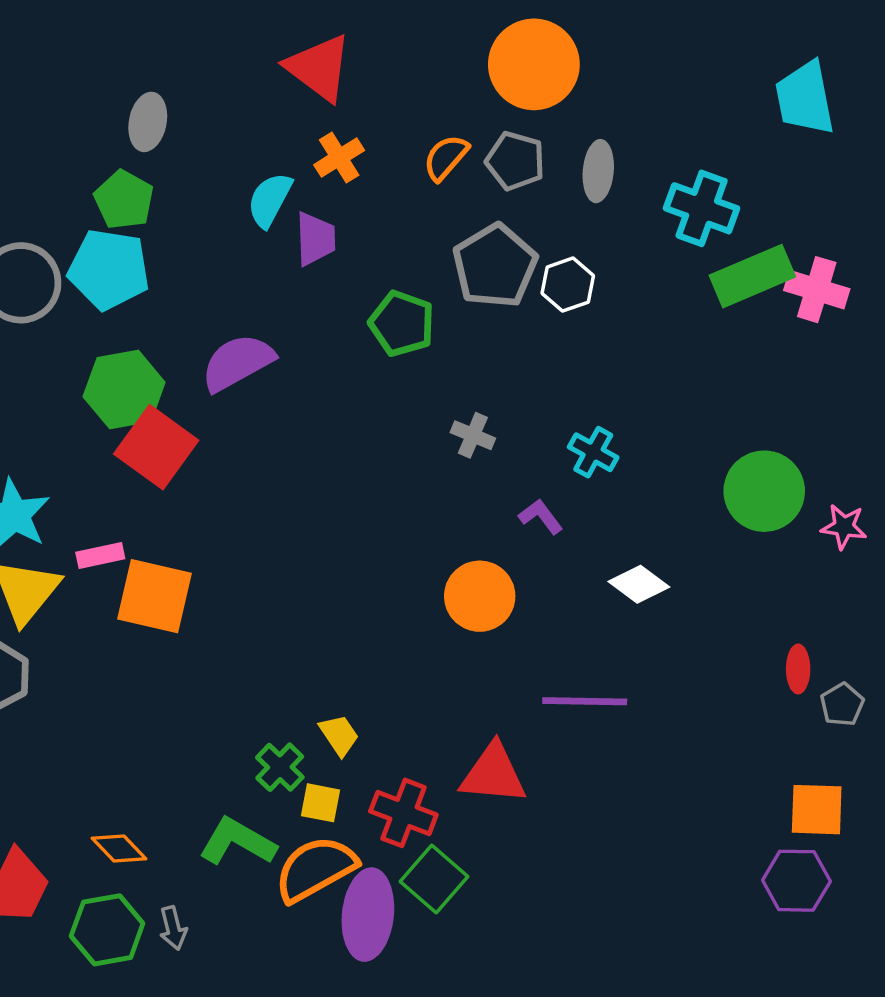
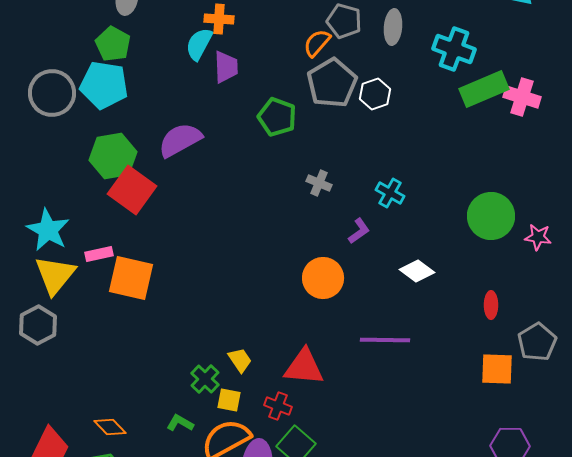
orange cross: (339, 158) -> (219, 19), moved, turned 36
orange semicircle: (446, 158) -> (317, 43), moved
purple L-shape: (541, 517) -> (359, 231), turned 92
red ellipse: (798, 669) -> (491, 305), moved
gray pentagon: (842, 705) -> (537, 342), size x1.5
red triangle: (493, 774) -> (304, 367), moved
orange square: (817, 810) -> (497, 369), moved
red cross: (403, 813) -> (278, 406), size x0.7
green L-shape: (238, 842) -> (180, 423), size x0.6

